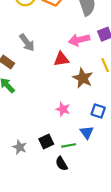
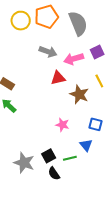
gray arrow: (27, 43) -> (48, 52), moved, turned -30
gray star: (20, 147) -> (24, 163), size x1.5
black semicircle: (61, 164) -> (54, 174), moved

